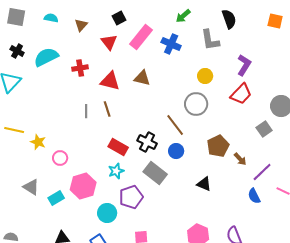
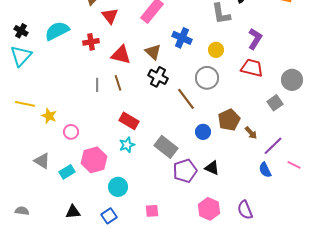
red triangle: (109, 42) -> (110, 16), moved
blue cross: (171, 44) -> (182, 38), moved
black cross: (17, 51) -> (21, 31), moved
brown triangle: (142, 78) -> (153, 52), turned 30
red trapezoid: (241, 94) -> (252, 68), turned -120
black cross: (147, 142) -> (158, 77), moved
blue circle: (176, 151) -> (203, 132), moved
black triangle: (204, 184) -> (212, 168), moved
purple pentagon: (131, 197) -> (185, 171), moved

